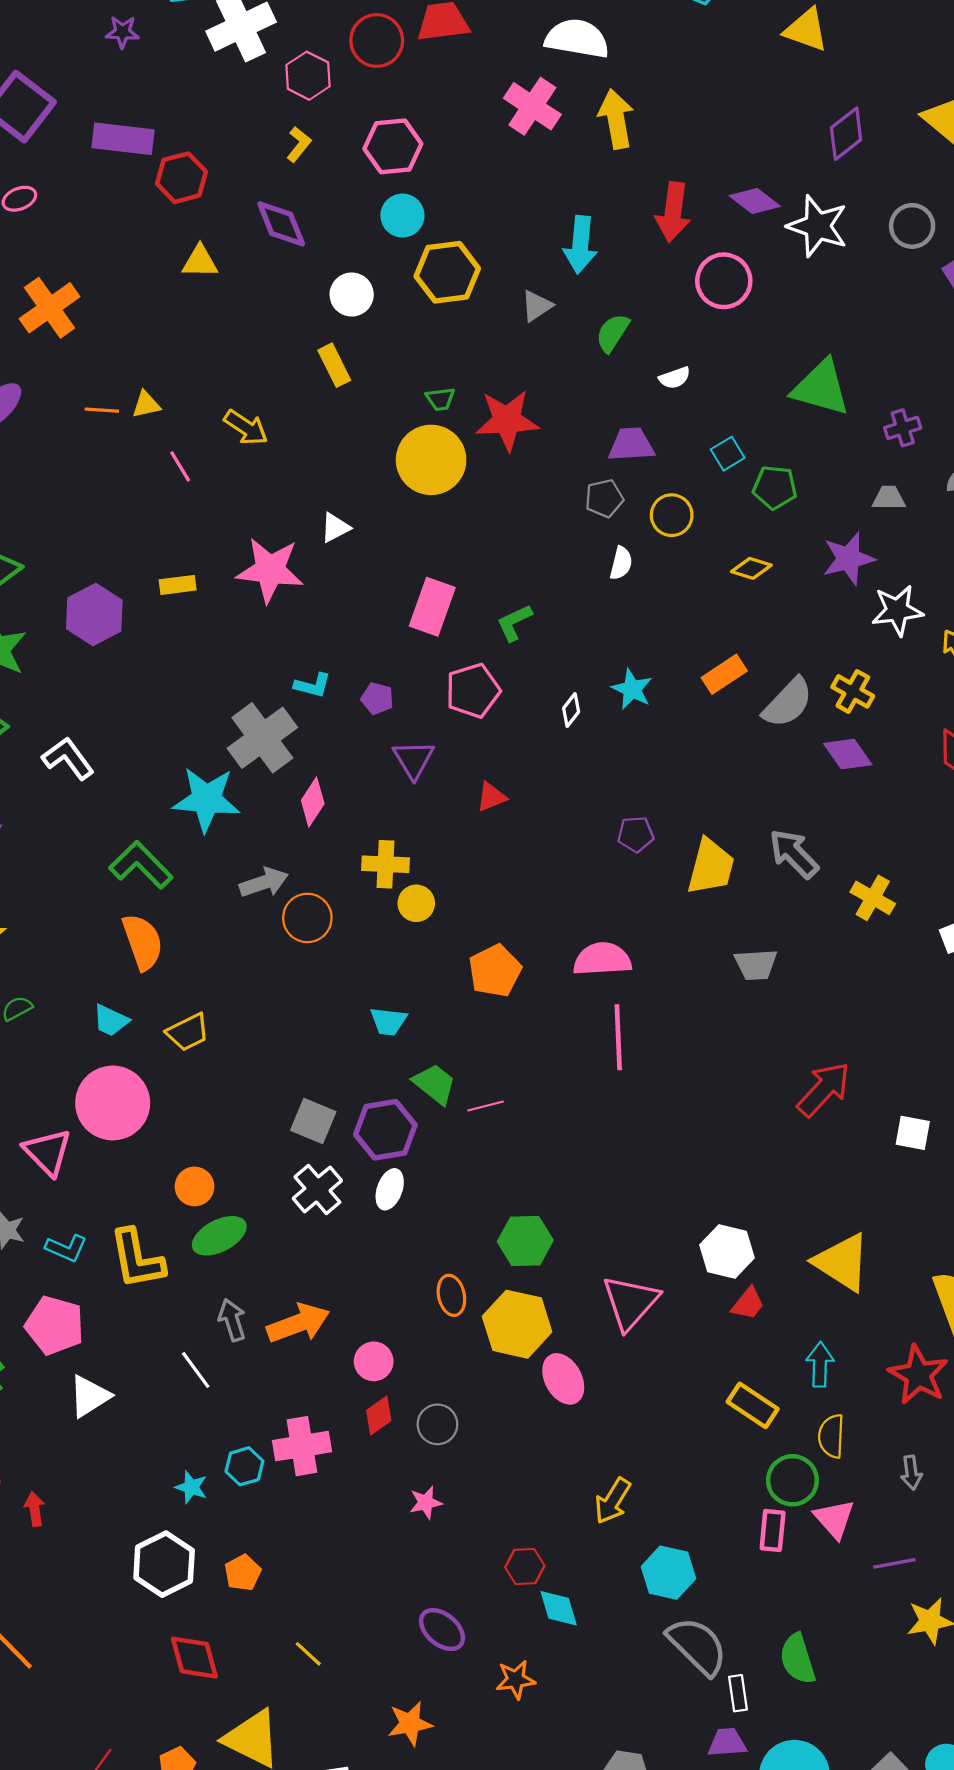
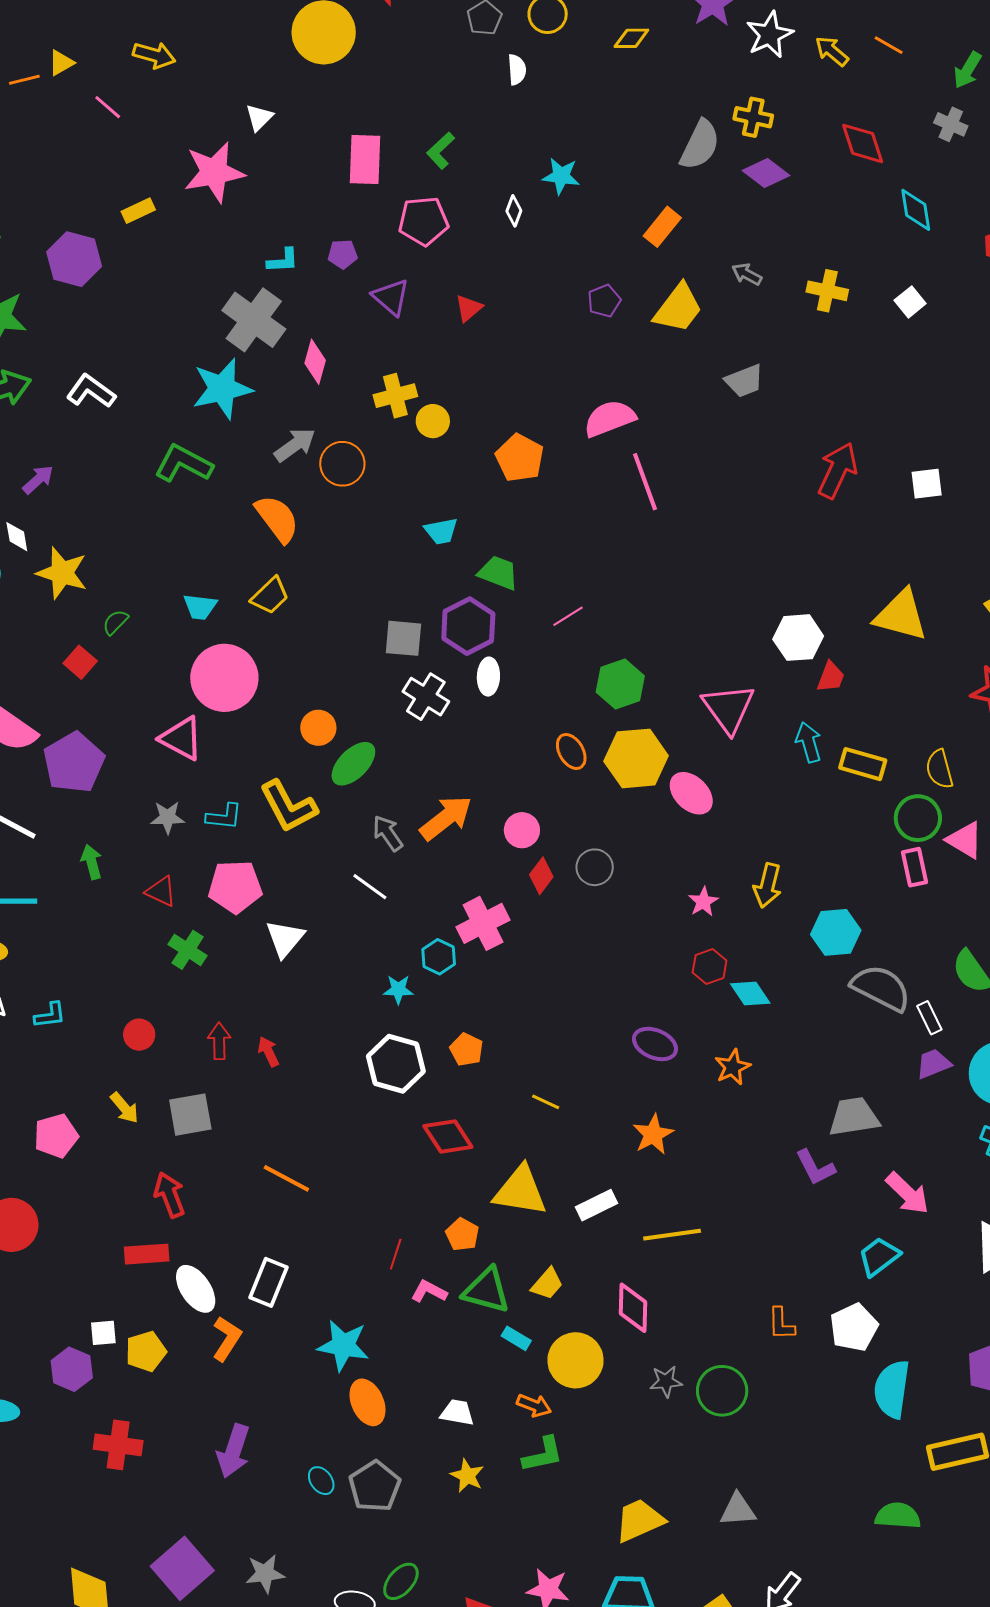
orange rectangle: (724, 674) -> (662, 227), moved
pink pentagon: (473, 691) -> (423, 221), turned 30
gray arrow: (794, 854) -> (747, 274), size x0.6
yellow trapezoid: (711, 867) -> (678, 308), turned 40
orange semicircle: (143, 942) -> (277, 519), moved
pink line: (486, 1106) -> (568, 616), moved
cyan arrow: (820, 1364) -> (809, 742), moved
pink star: (426, 1503) -> (703, 902), moved

